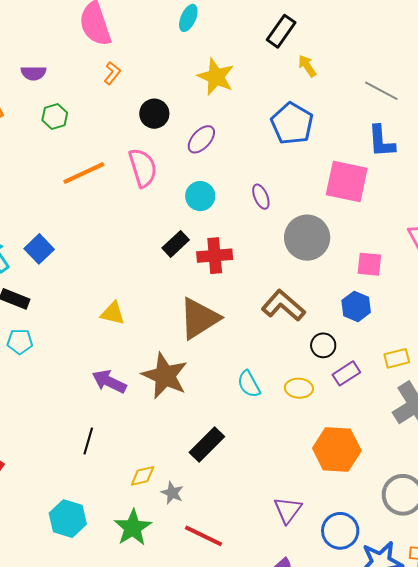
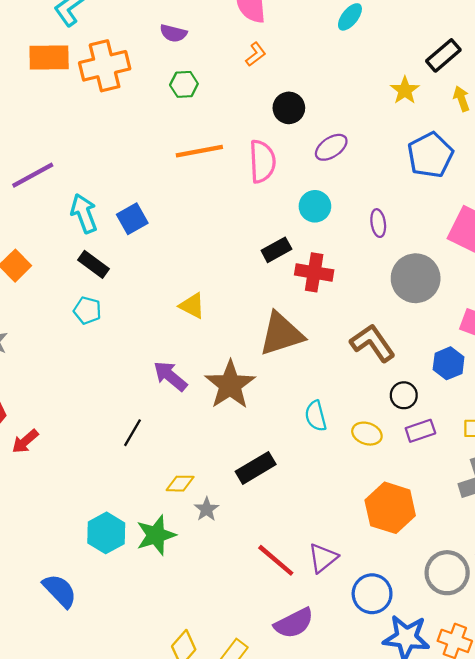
yellow star: (216, 77) -> (405, 90), moved, size x0.7
cyan hexagon: (68, 519) -> (106, 533), moved
red line: (204, 536) -> (276, 560), moved

